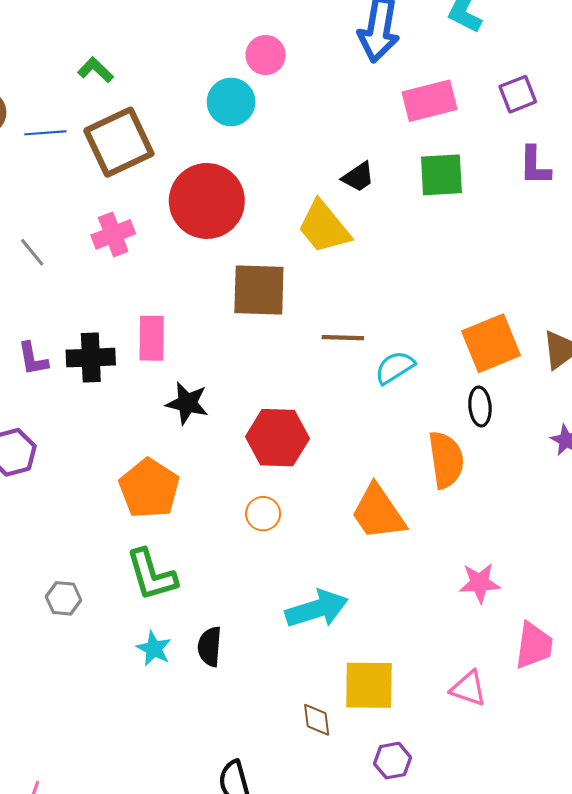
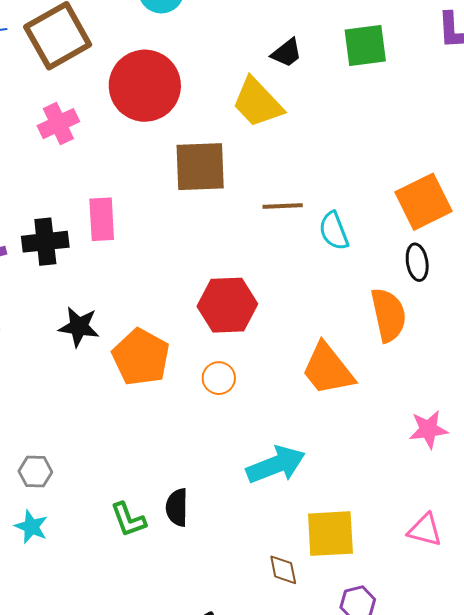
cyan semicircle: (395, 367) -> (334, 231), turned -75
black star: (187, 403) -> (79, 327), moved
orange pentagon: (149, 488) -> (141, 357), moved
green L-shape: (151, 575) -> (128, 520), moved, size x0.7
cyan star: (154, 649) -> (31, 527), moved

